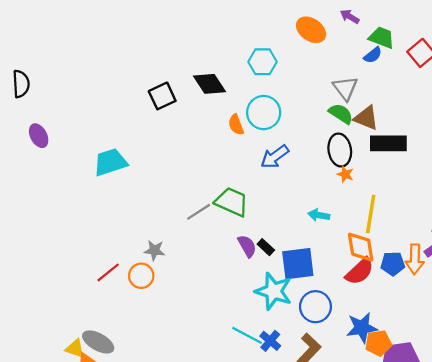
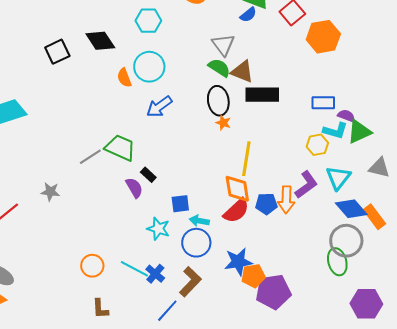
cyan arrow: (319, 215) -> (199, 221), moved
black rectangle: (266, 247) -> (148, 175), moved
blue square: (298, 264) -> (180, 204), size x0.6
orange circle: (141, 276) -> (92, 266), moved
cyan star: (274, 291) -> (158, 229), size x0.7

